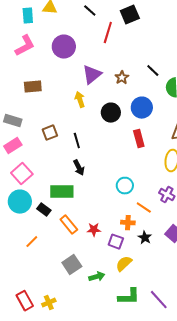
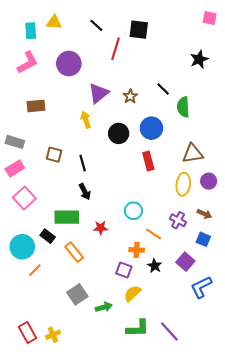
black square: (130, 15) -> (139, 30), turned 30
brown square: (50, 133) -> (54, 155), turned 35
cyan circle: (20, 202) -> (22, 247), moved
red star: (94, 230) -> (101, 228), moved

